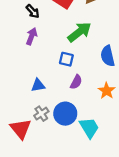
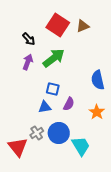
green arrow: (79, 32) -> (54, 58), moved
blue square: (66, 59) -> (53, 89), moved
blue triangle: (38, 85) -> (45, 107), moved

